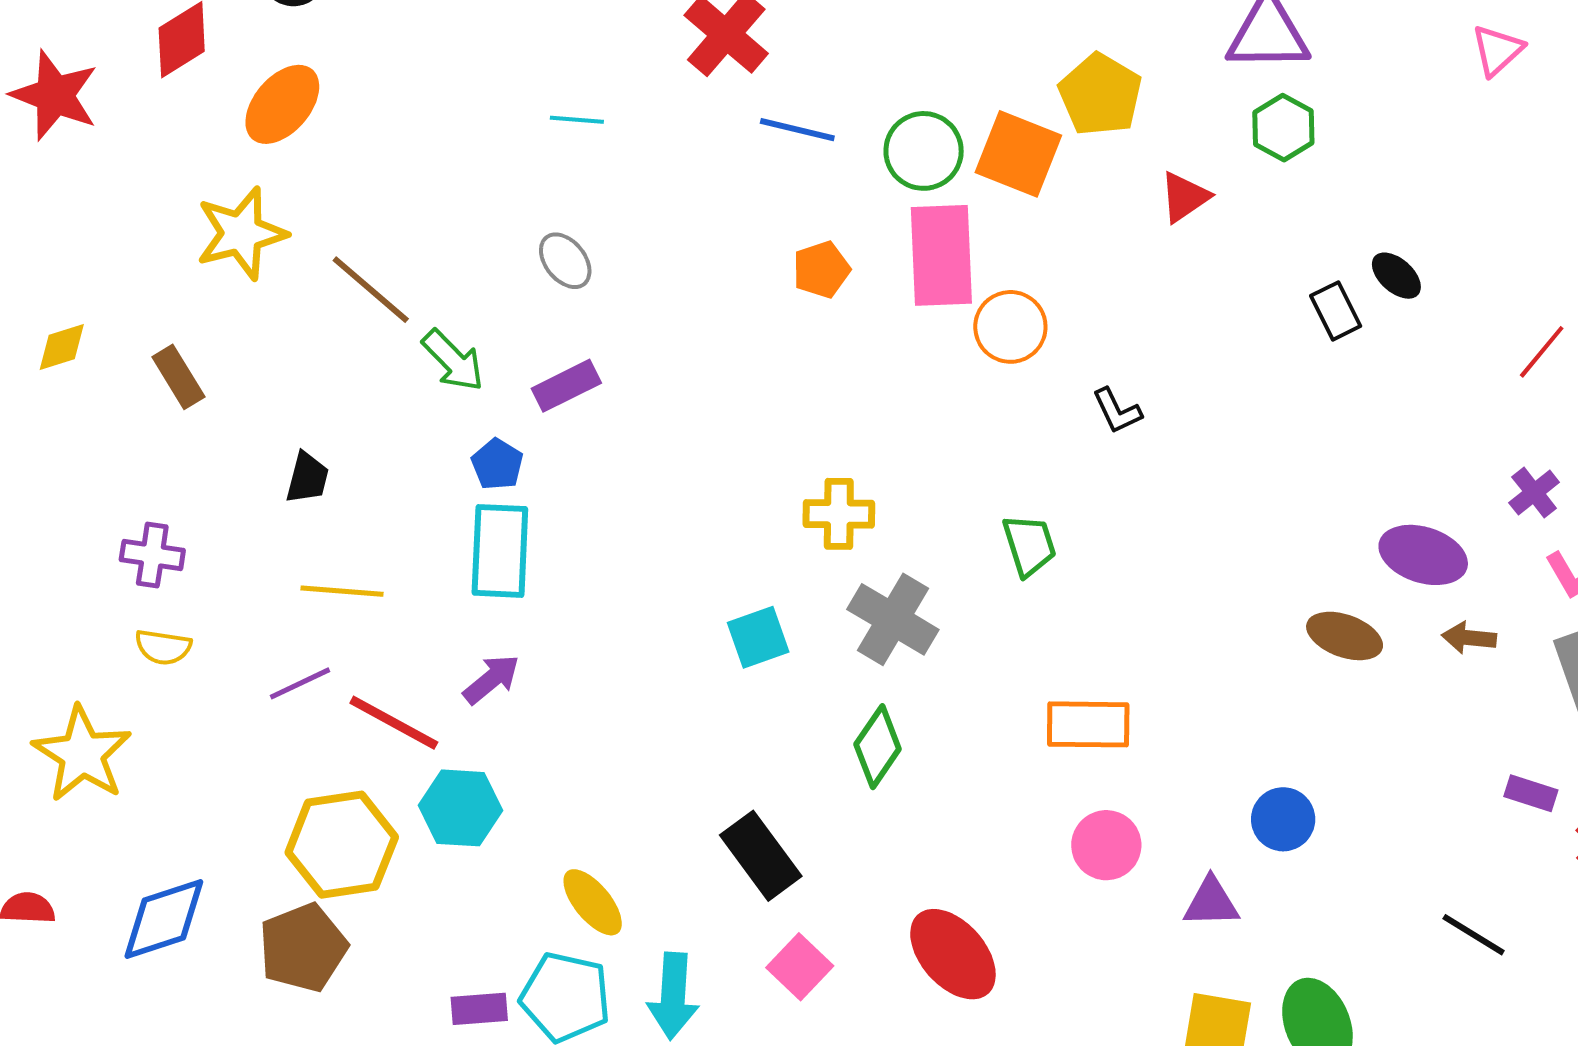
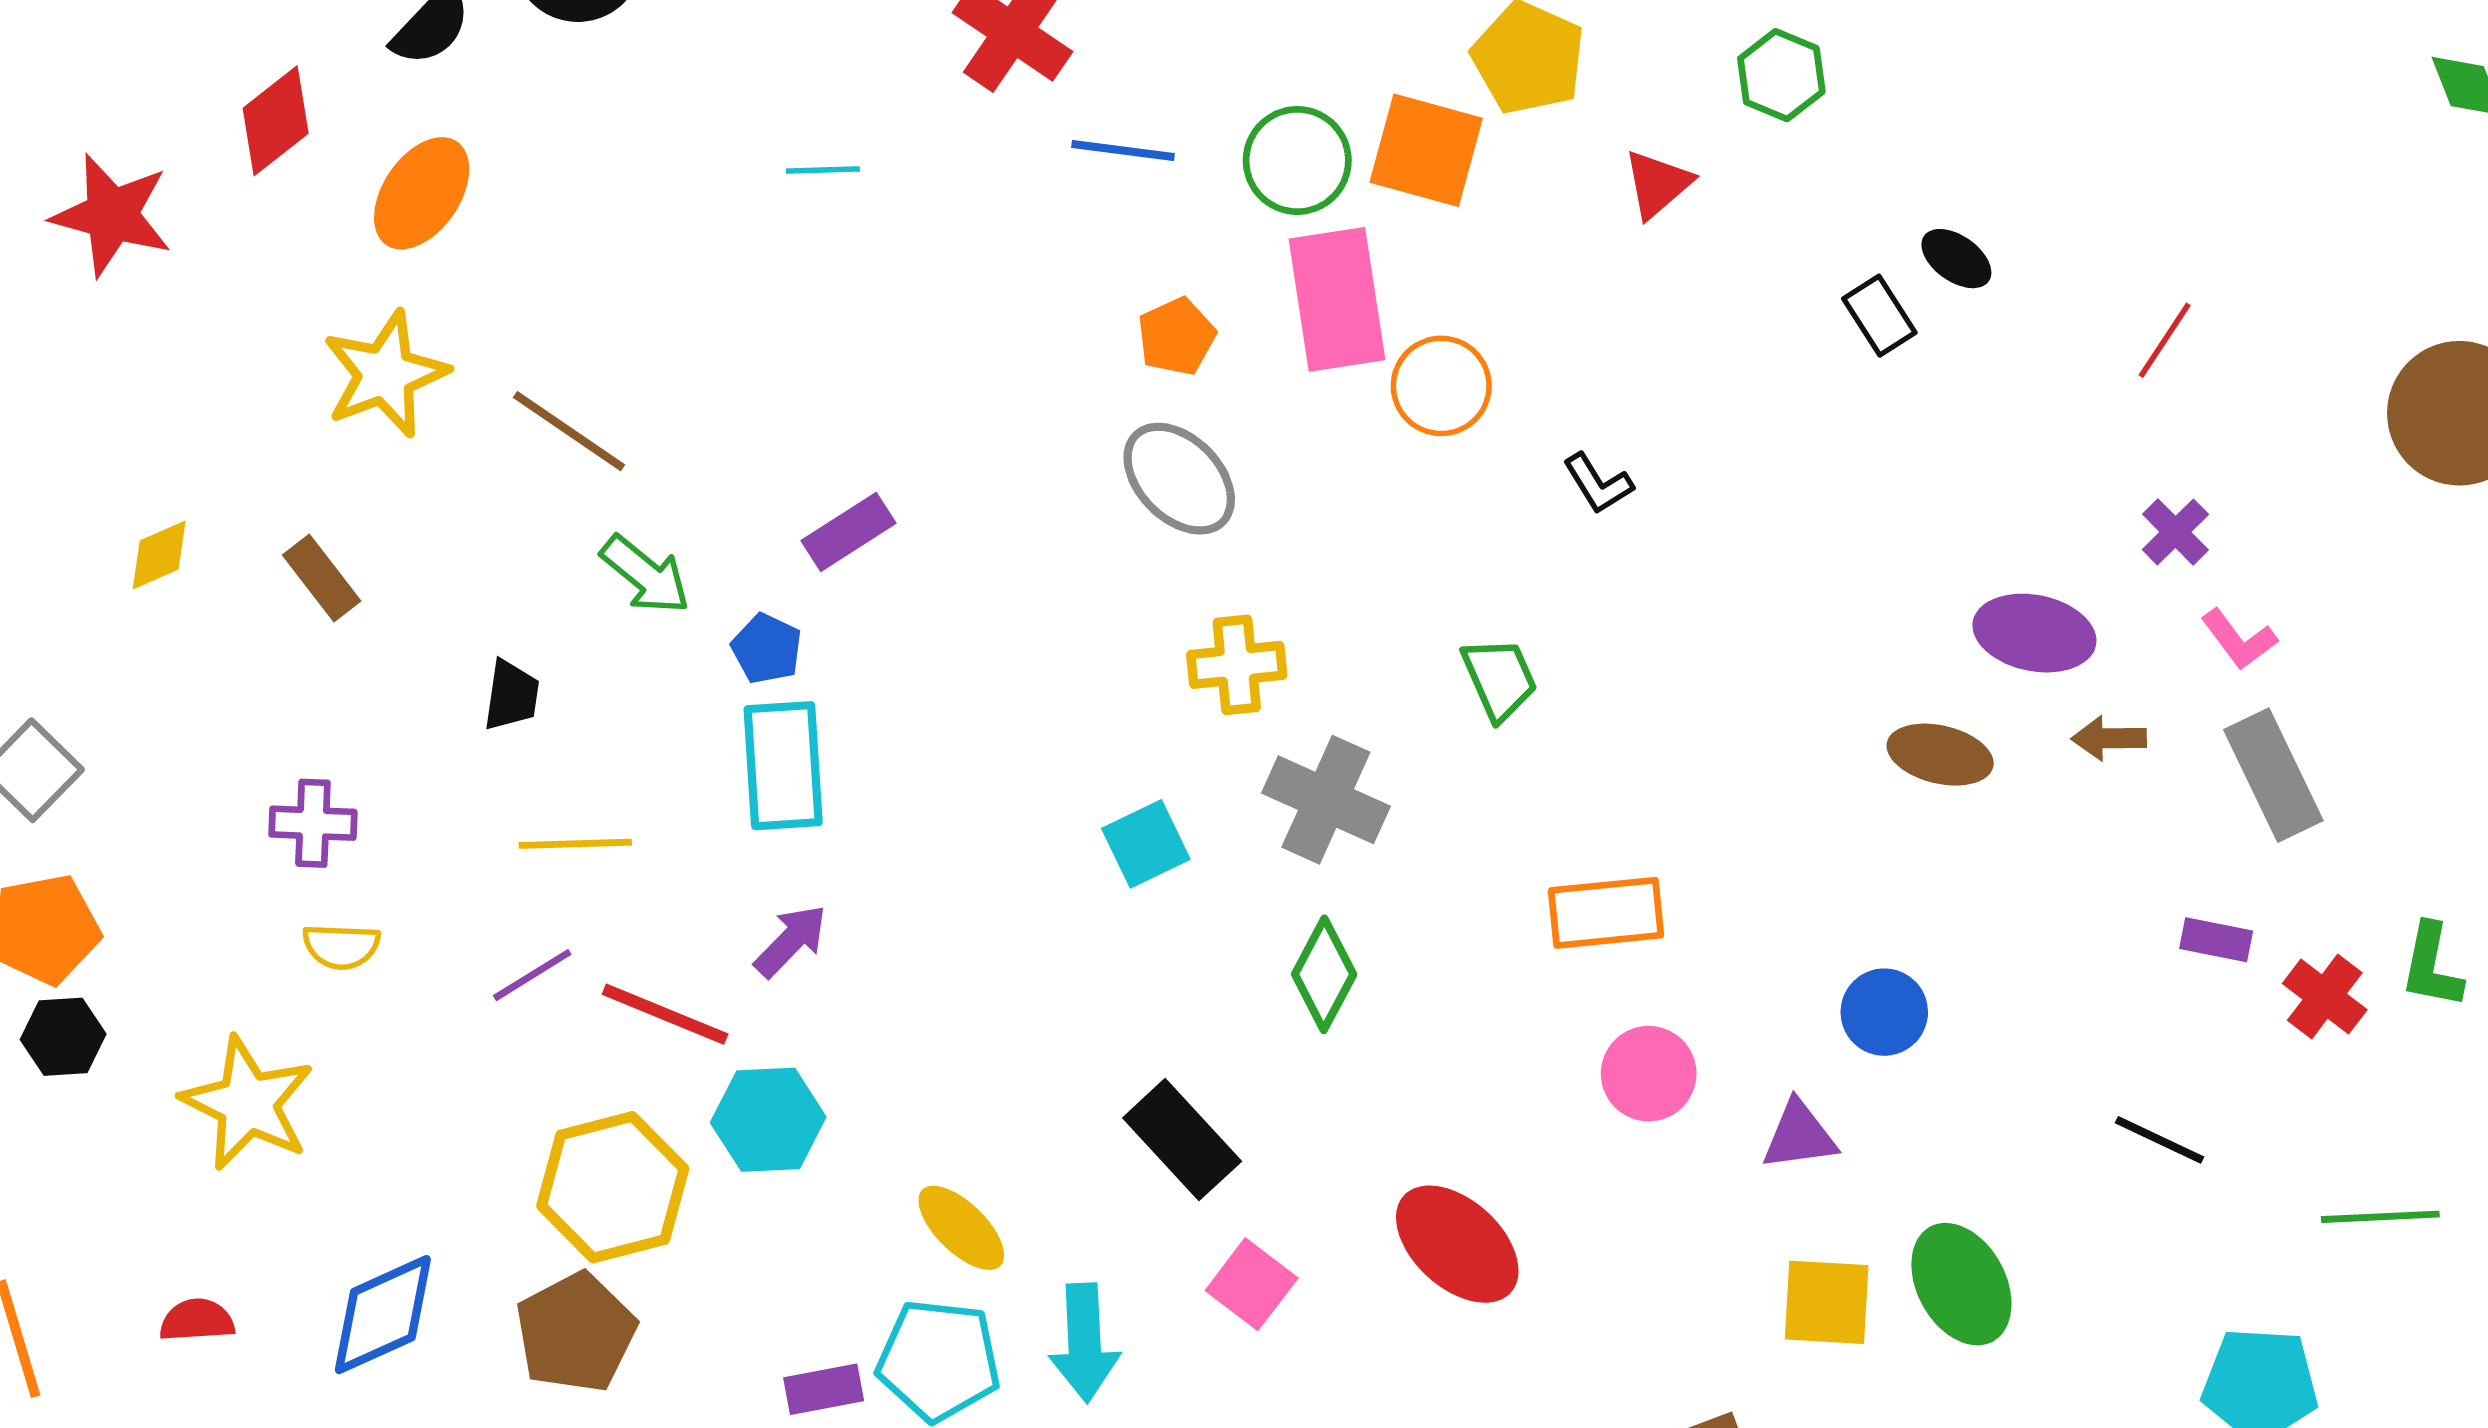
gray ellipse: (565, 261) -> (1179, 479), moved, size x1.5
green arrow: (453, 360) -> (645, 575), moved

